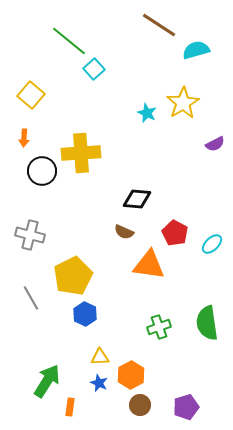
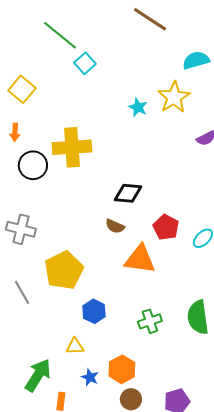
cyan semicircle: (196, 50) -> (196, 60), moved
blue hexagon: (85, 314) -> (94, 311), moved
yellow triangle: (100, 357) -> (75, 346), moved

